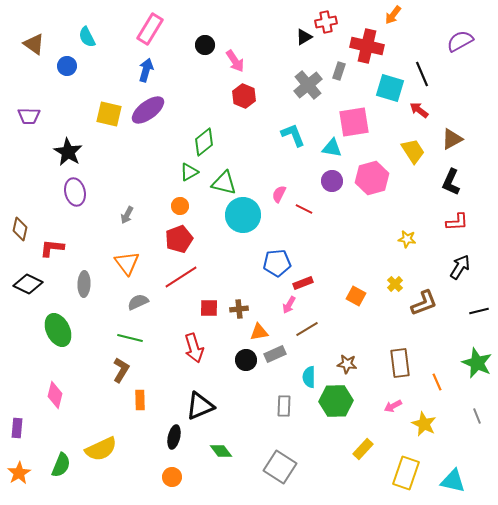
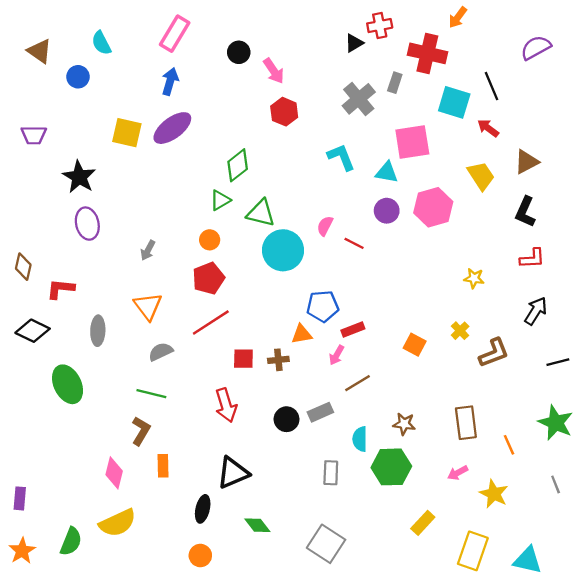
orange triangle: (259, 332) -> (302, 334), moved
pink diamond: (55, 395) -> (114, 473), moved

